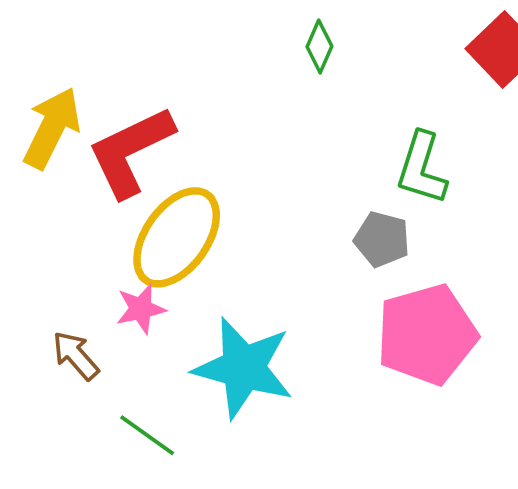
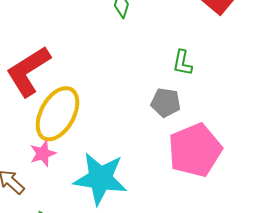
green L-shape: (422, 168) -> (182, 63), size x0.7

